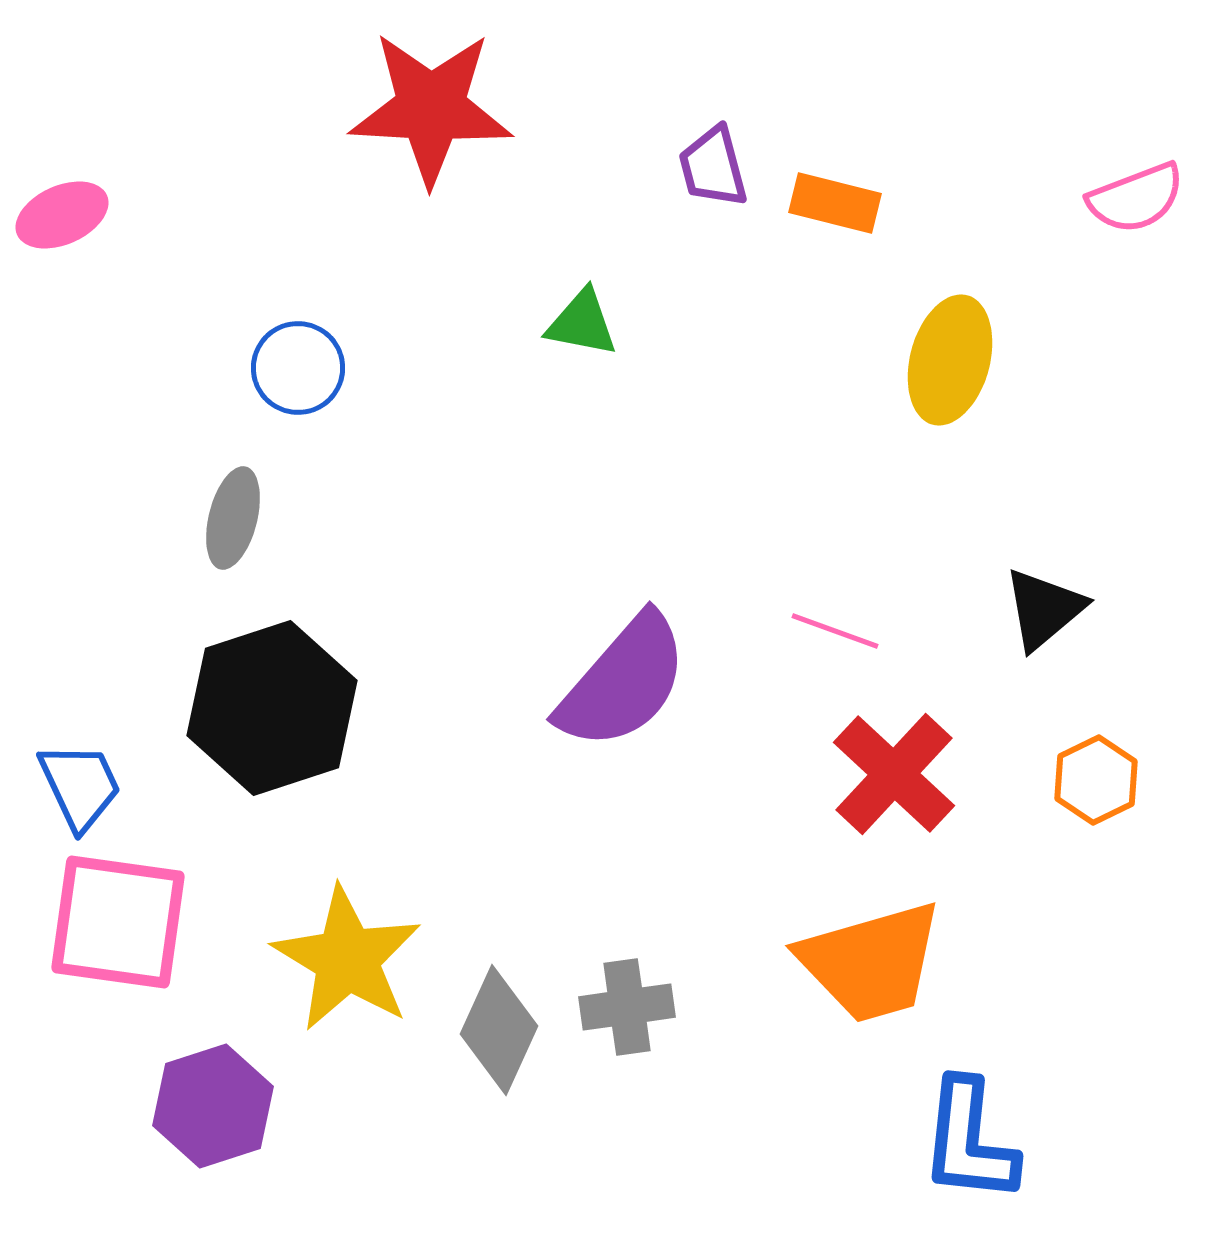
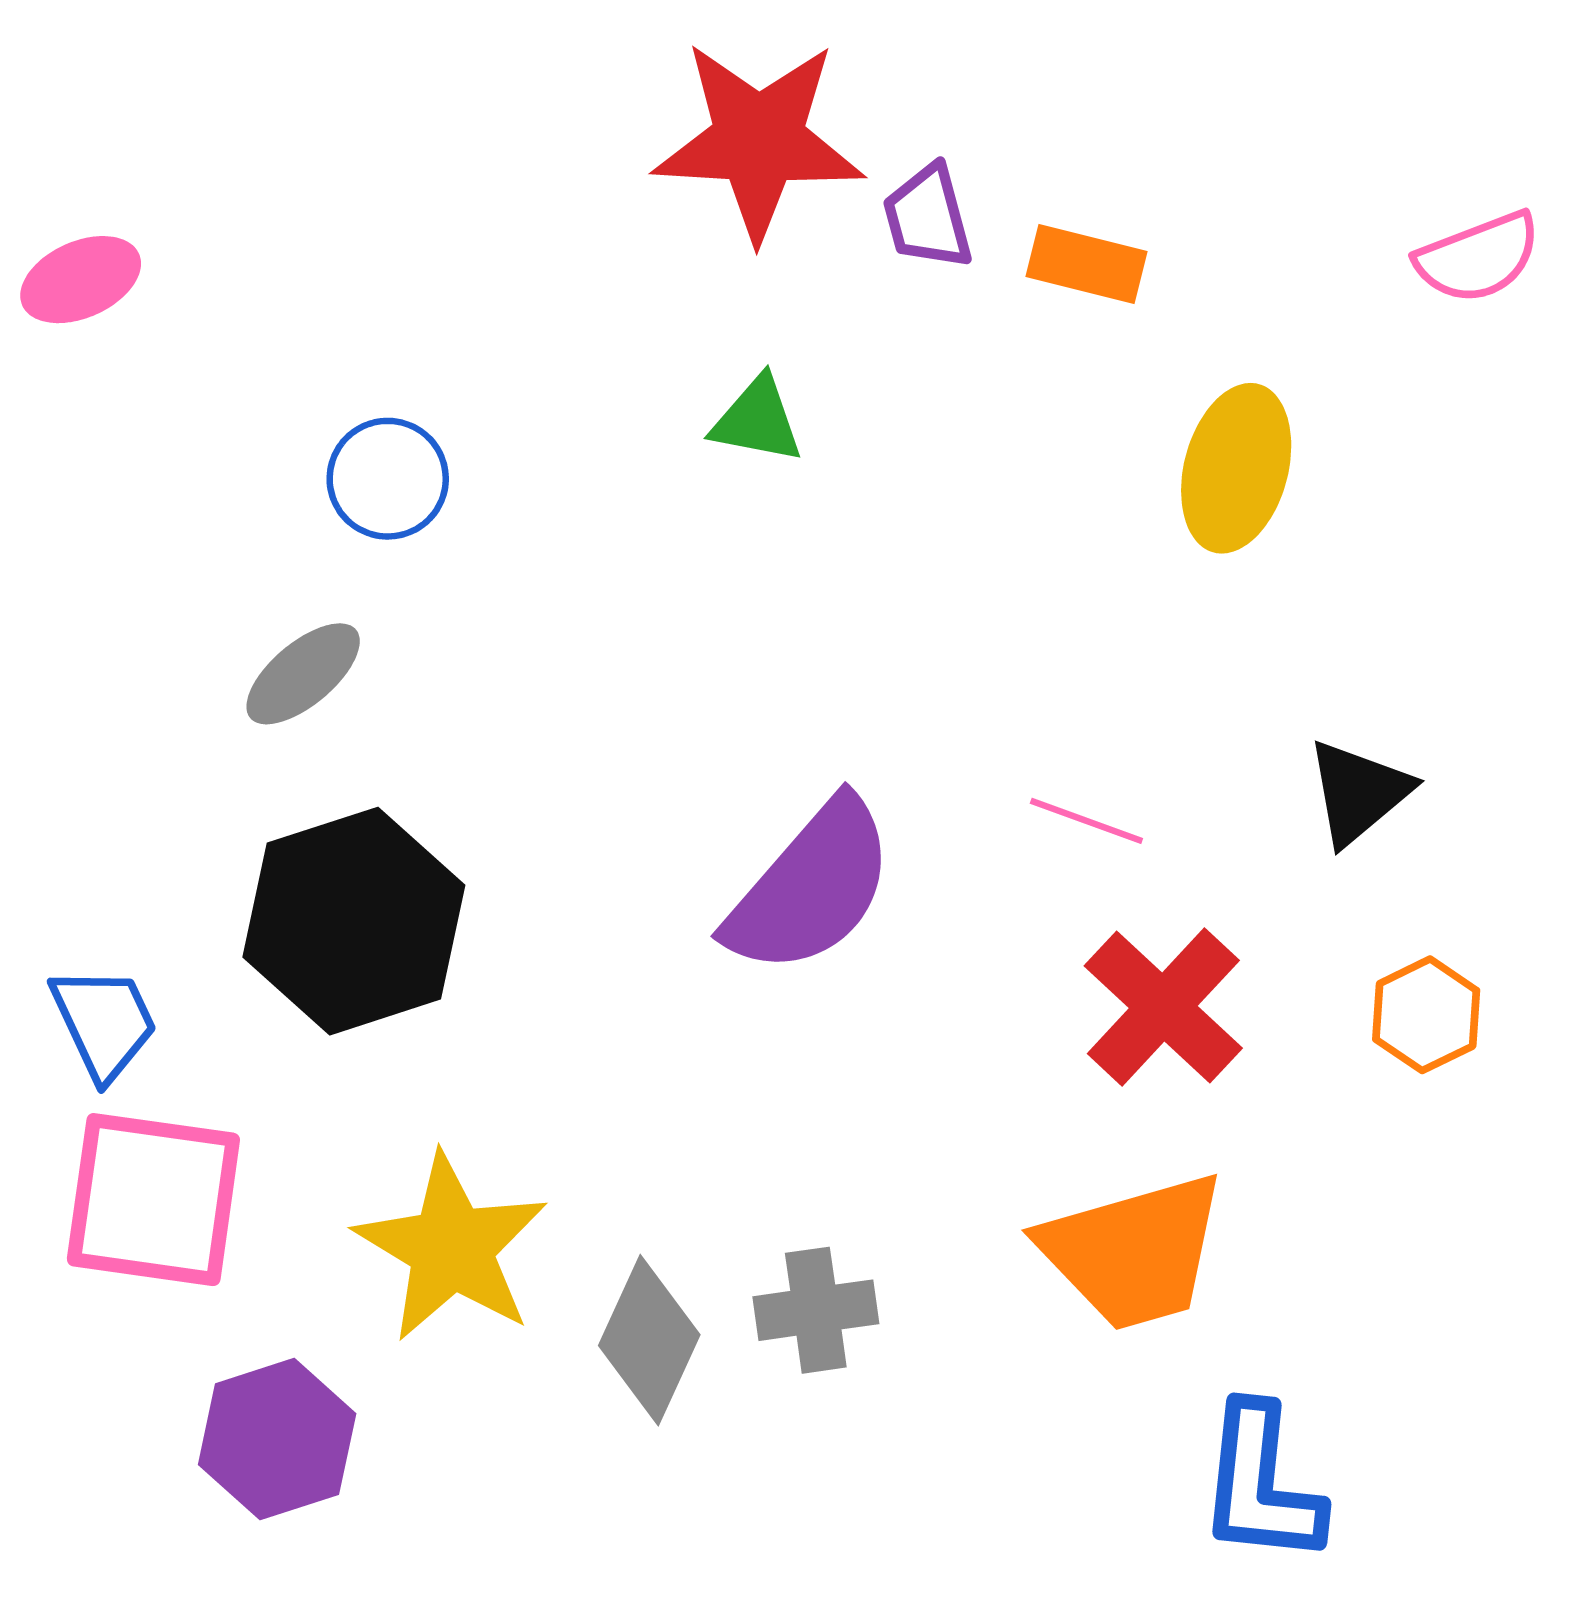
red star: (431, 108) -> (759, 140), moved
gray ellipse: (233, 518) -> (303, 674), turned 36

